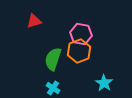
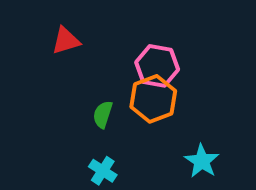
green semicircle: (53, 59) -> (103, 114), size x0.6

